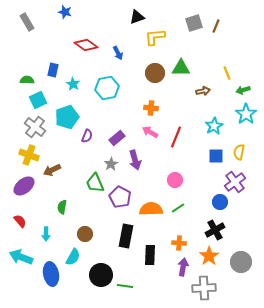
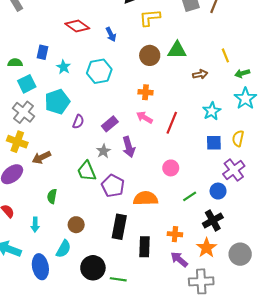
green line: (178, 208) -> (190, 196), moved
purple arrow: (183, 267) -> (179, 259), turned -60

